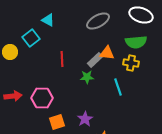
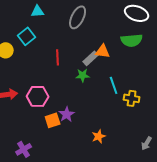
cyan triangle: (48, 20) -> (38, 11), moved, turned -32
gray ellipse: (98, 21) -> (78, 17), moved, turned -35
yellow cross: (131, 63) -> (132, 98), moved
purple star: (85, 119) -> (67, 114), moved

